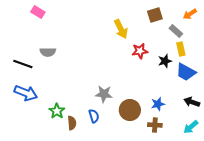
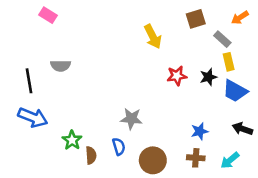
red star: (140, 51) -> (177, 76), moved
black line: (23, 64) -> (29, 81), turned 60
brown circle: (130, 110) -> (153, 160), moved
cyan arrow: (191, 127) -> (230, 160), moved

